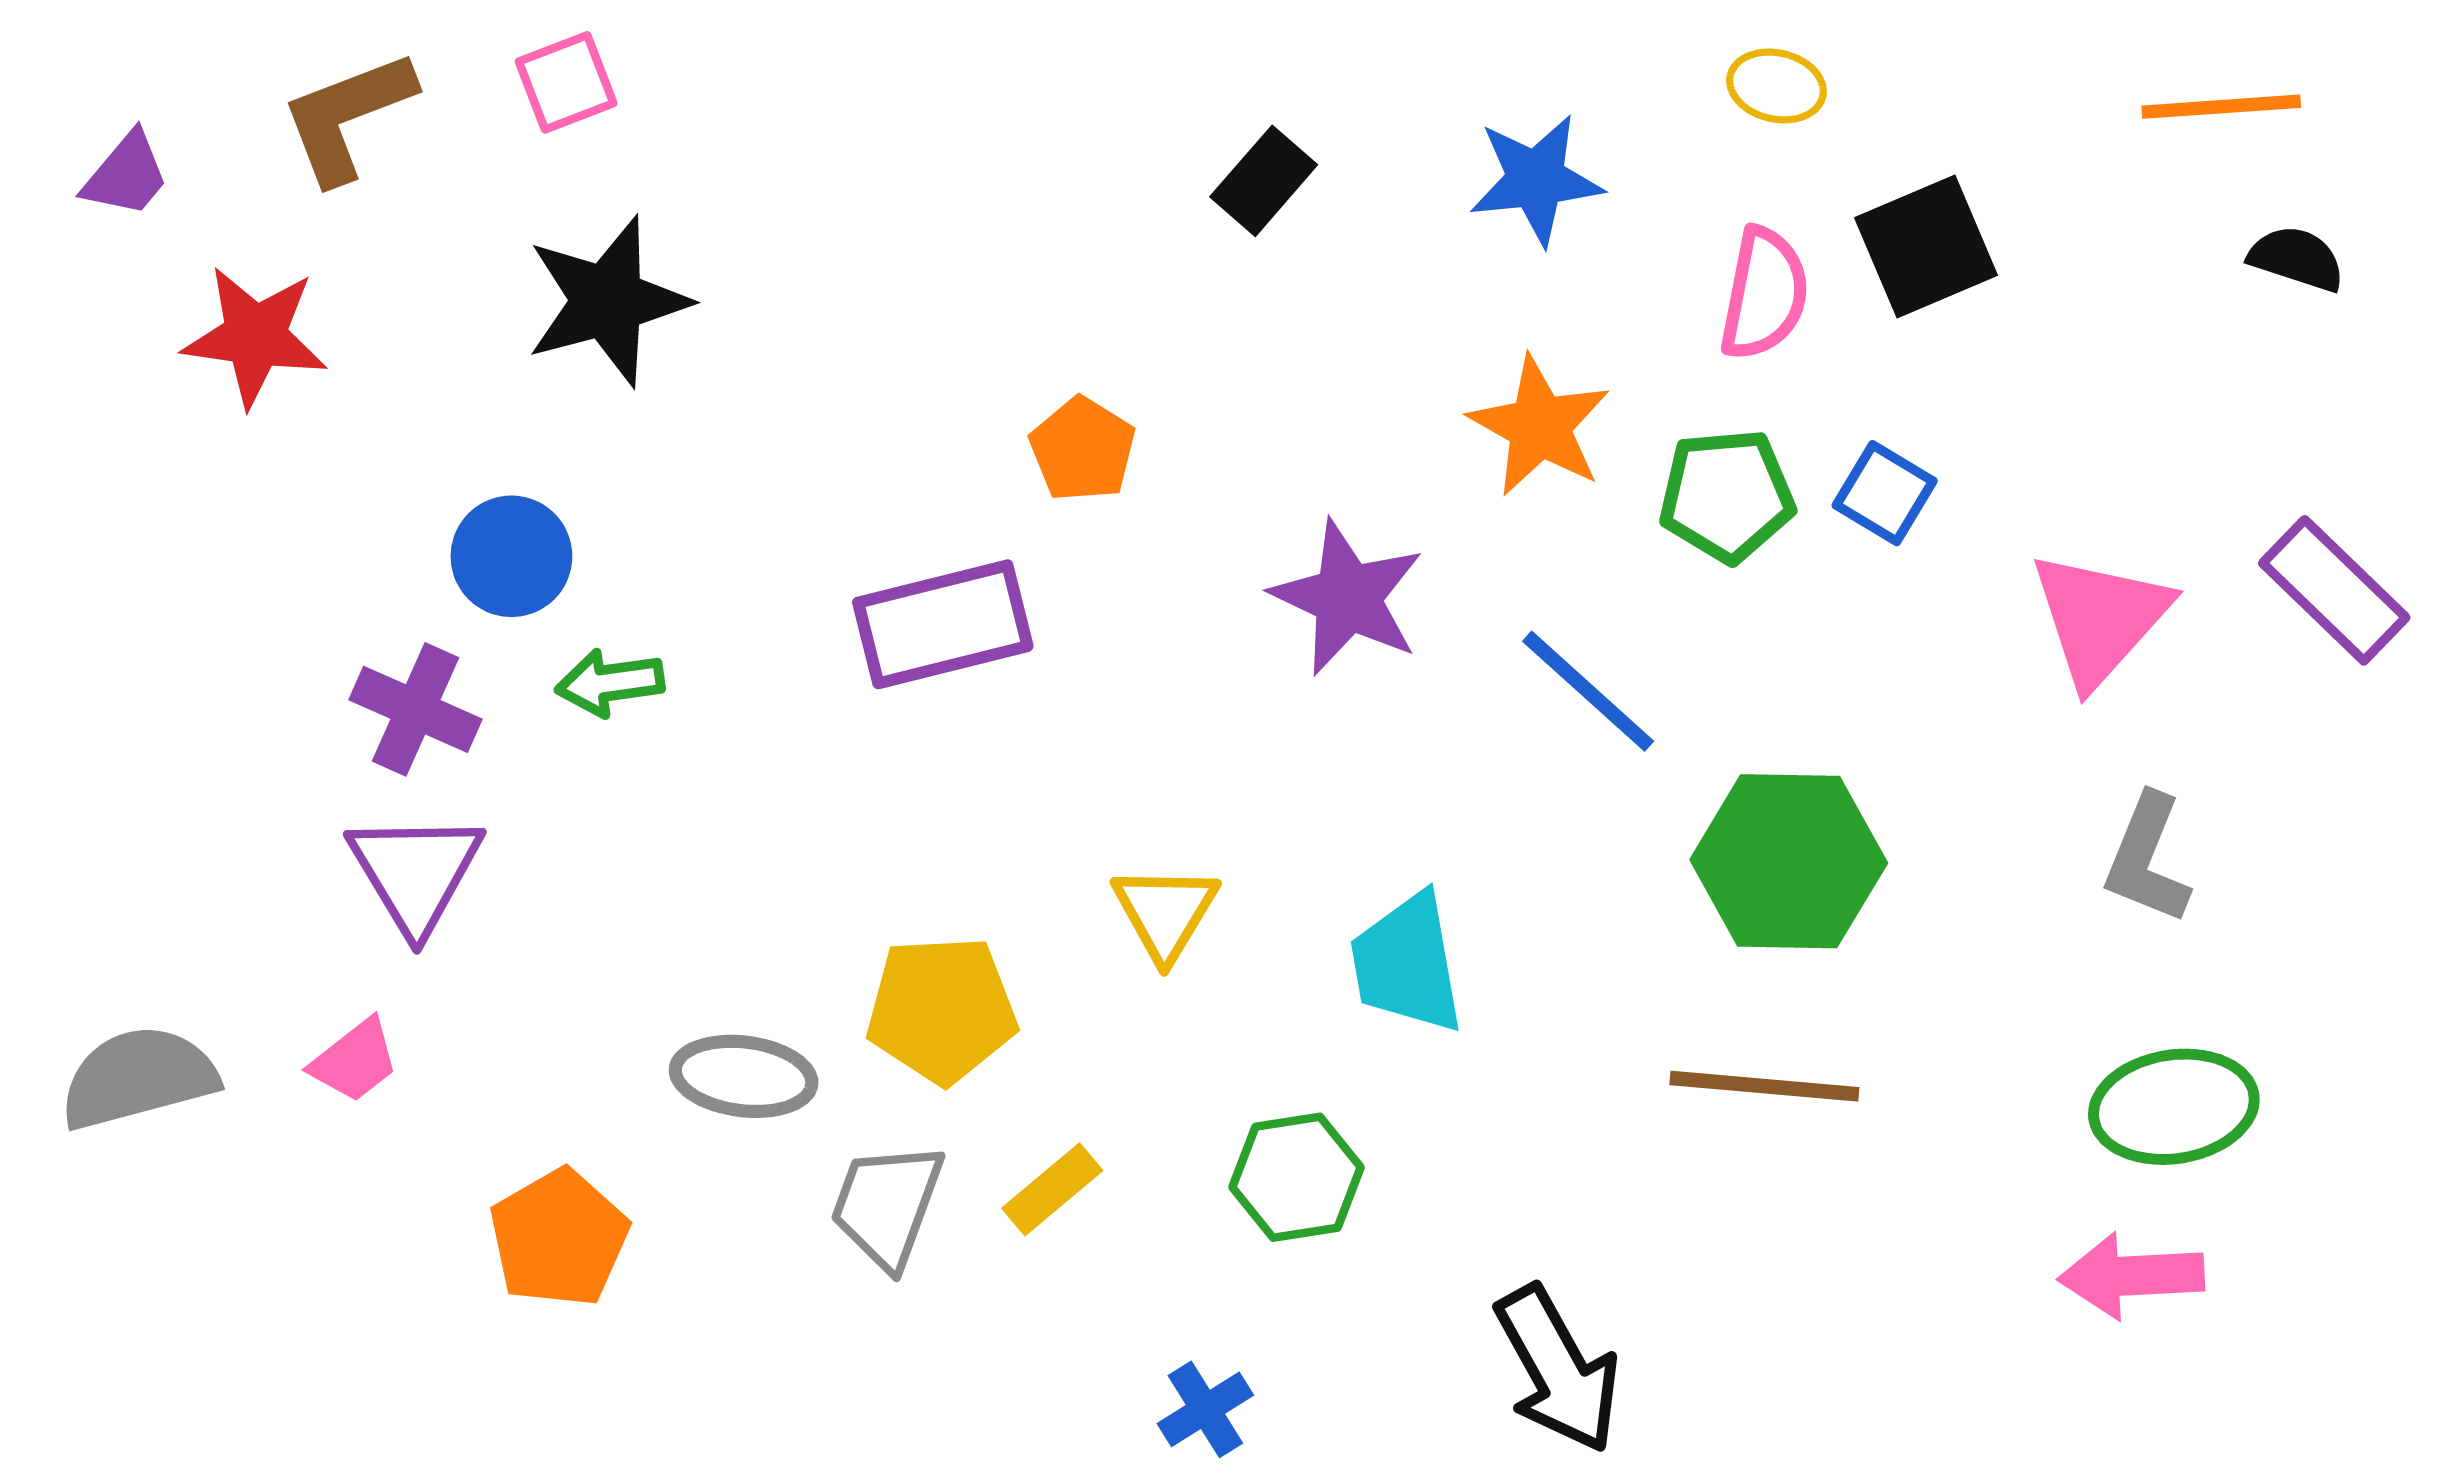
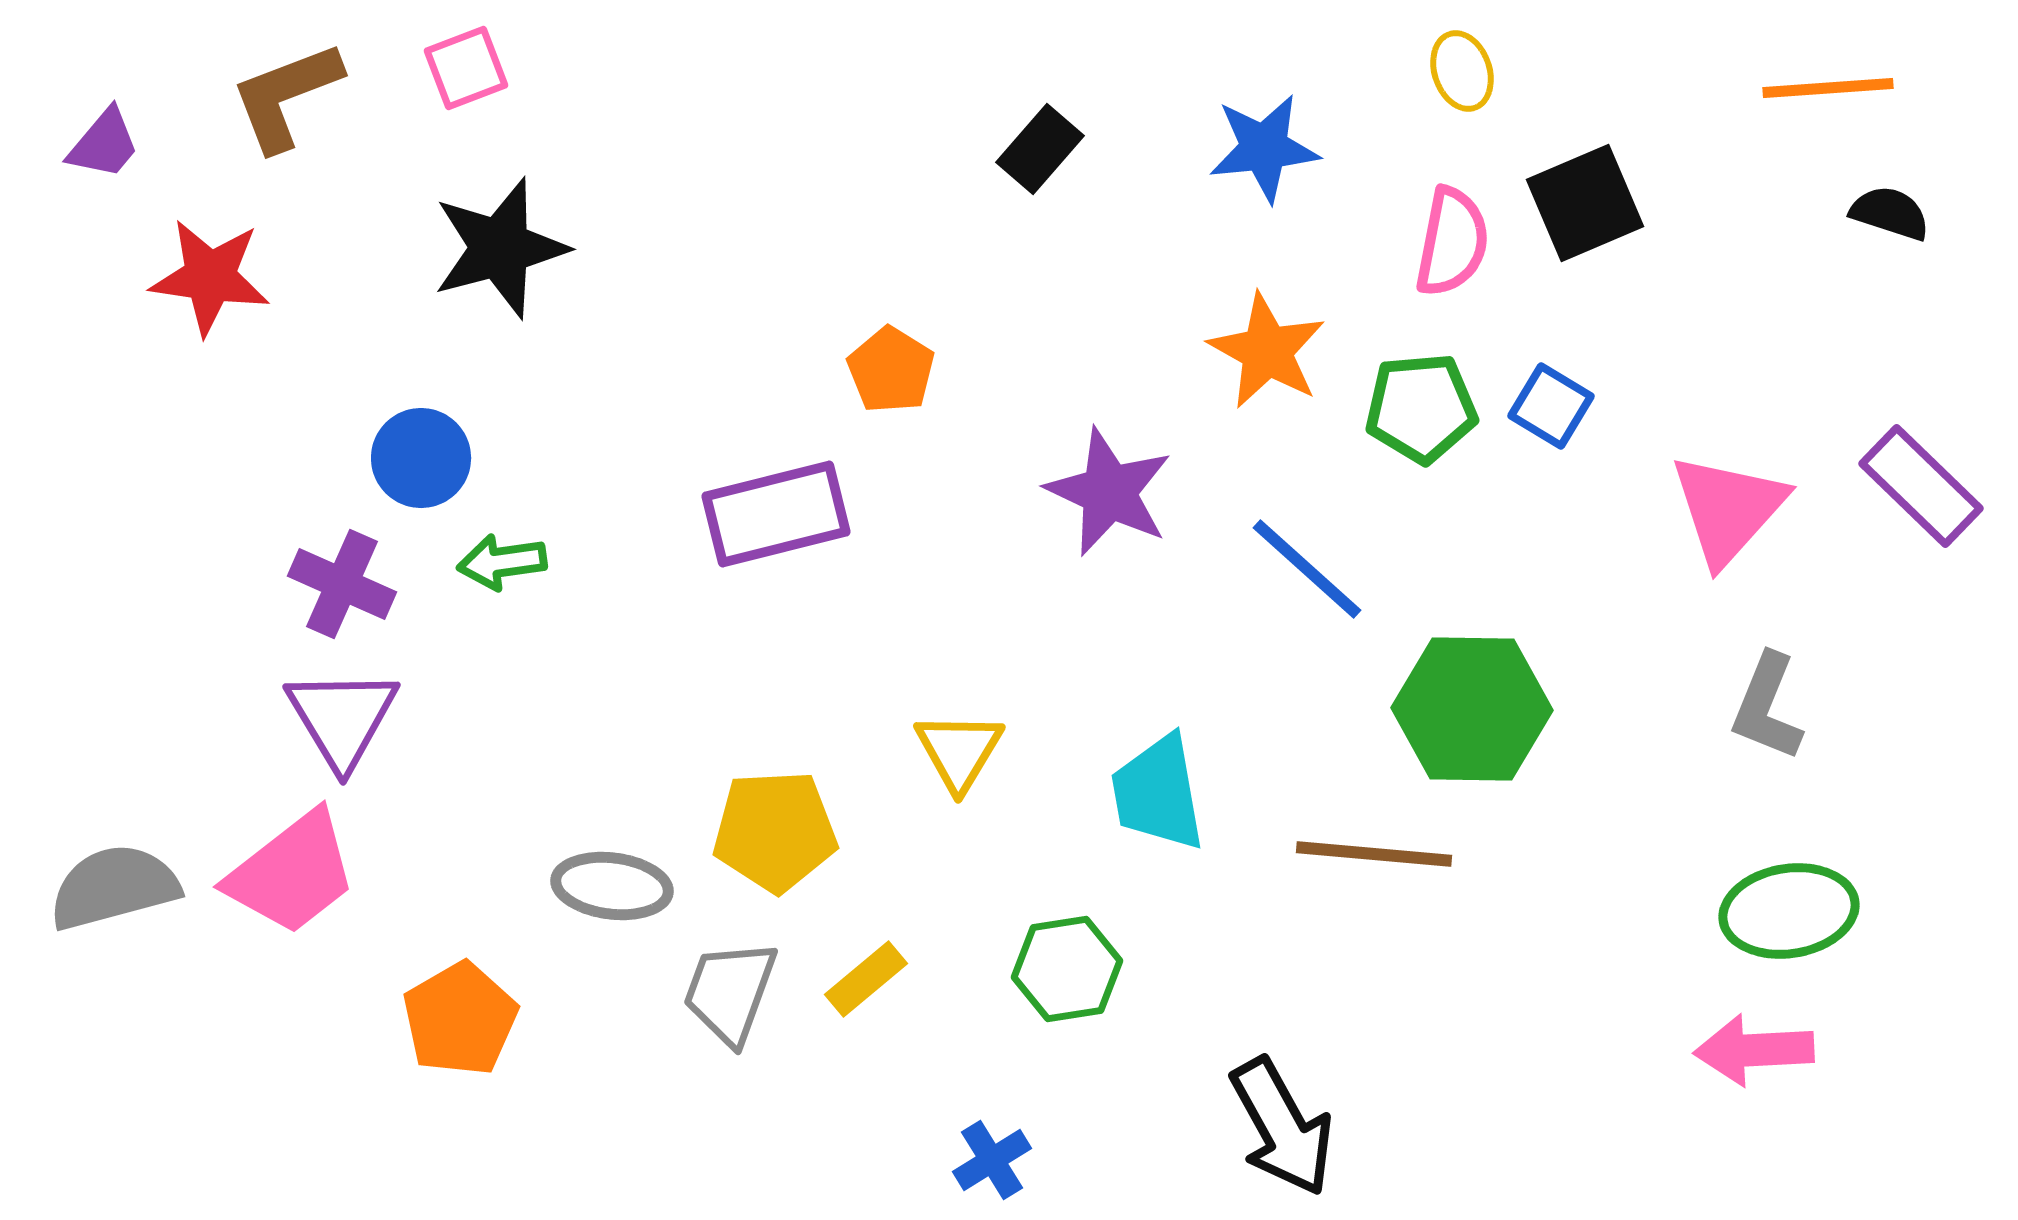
yellow ellipse: (1776, 86) -> (1462, 71), turned 58
pink trapezoid: (355, 1061) -> (292, 873), size x1.8
brown line: (1764, 1086) -> (1374, 854), moved

